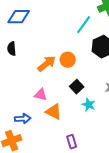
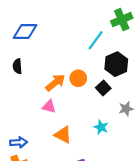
black square: (77, 87) -> (103, 88), moved
pink triangle: (41, 95) -> (49, 107), moved
blue arrow: (23, 119) -> (18, 142), moved

